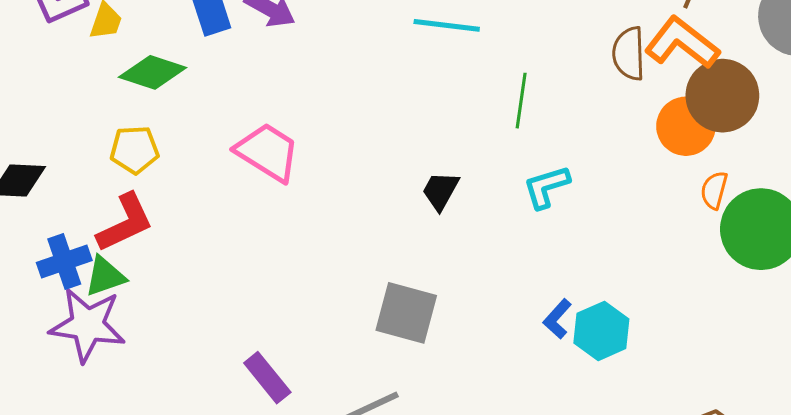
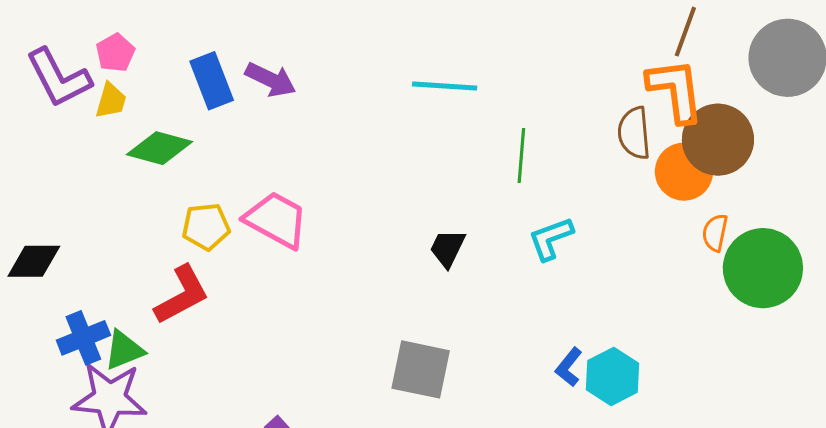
orange L-shape: (682, 43) -> (675, 90), turned 48
brown semicircle: (629, 54) -> (634, 133), moved
yellow pentagon: (135, 150) -> (206, 227), moved
red L-shape: (125, 223) -> (182, 295), moved

